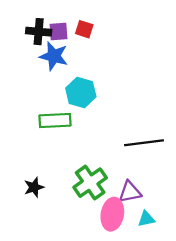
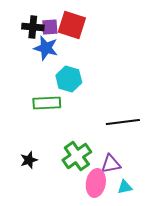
red square: (84, 29) -> (72, 25), size x1.8

